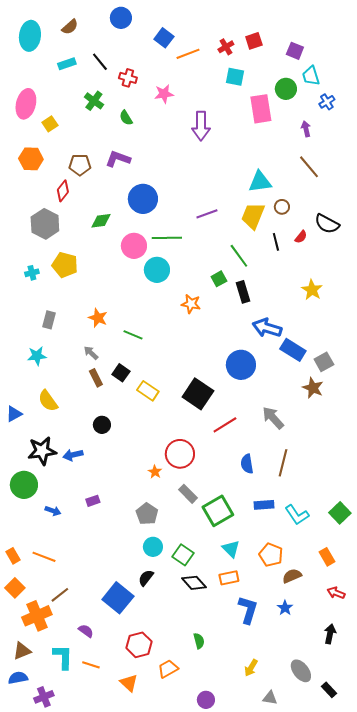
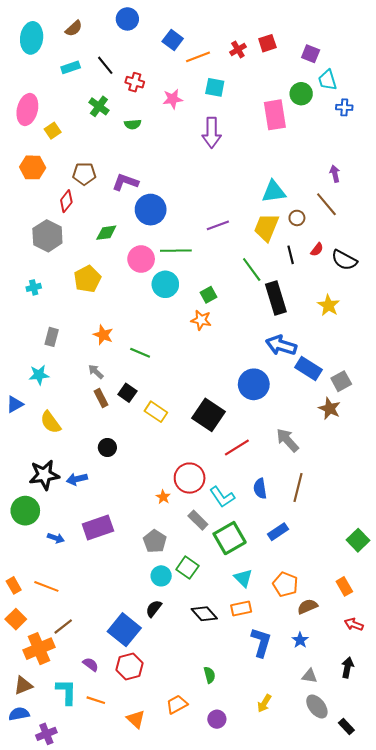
cyan square: (235, 77) -> (215, 87), moved
blue cross: (327, 102) -> (344, 107), turned 35
green semicircle: (126, 118) -> (133, 124), turned -63
purple arrow: (306, 129) -> (335, 174), moved
purple L-shape: (118, 159) -> (125, 182), moved
brown line: (309, 167) -> (326, 204), moved
black semicircle: (327, 224) -> (344, 260), moved
yellow pentagon: (65, 265) -> (87, 279), moved, turned 30
green square: (219, 279) -> (208, 295), moved
black rectangle: (243, 292) -> (276, 298), moved, size x1.4
blue triangle: (14, 414) -> (15, 404), moved
purple rectangle: (93, 501) -> (98, 528), size x2.0
blue rectangle: (264, 505) -> (278, 532), turned -30
cyan L-shape: (297, 515) -> (222, 497), moved
green square: (183, 555) -> (187, 568), moved
red hexagon: (139, 645) -> (130, 666), moved
gray triangle: (270, 698) -> (310, 676), moved
purple circle: (206, 700) -> (217, 719), moved

